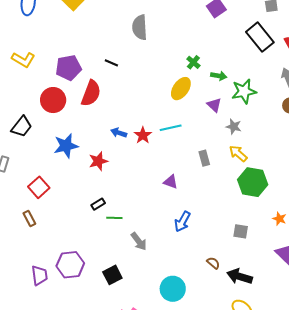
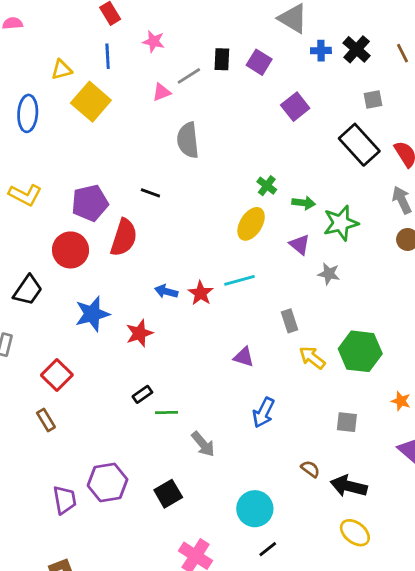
yellow arrow: (238, 153) -> (312, 358), moved

